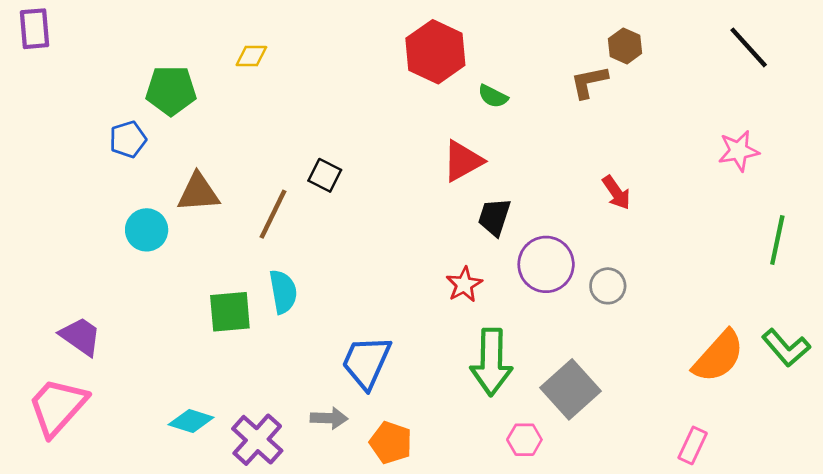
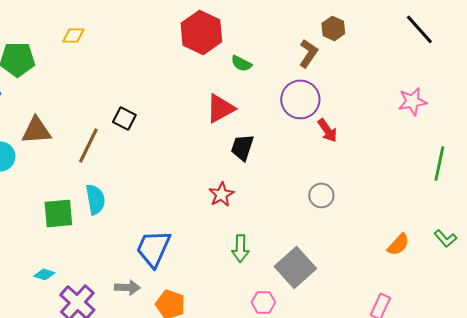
brown L-shape: (589, 82) -> (308, 53), turned 136
purple circle: (546, 264) -> (300, 99), moved
green L-shape: (786, 348) -> (445, 238), size x0.7
orange semicircle: (718, 356) -> (398, 244), size x0.6
green arrow: (491, 362) -> (240, 248), size x0.6
cyan diamond: (191, 421) -> (44, 274), moved, size x0.7

